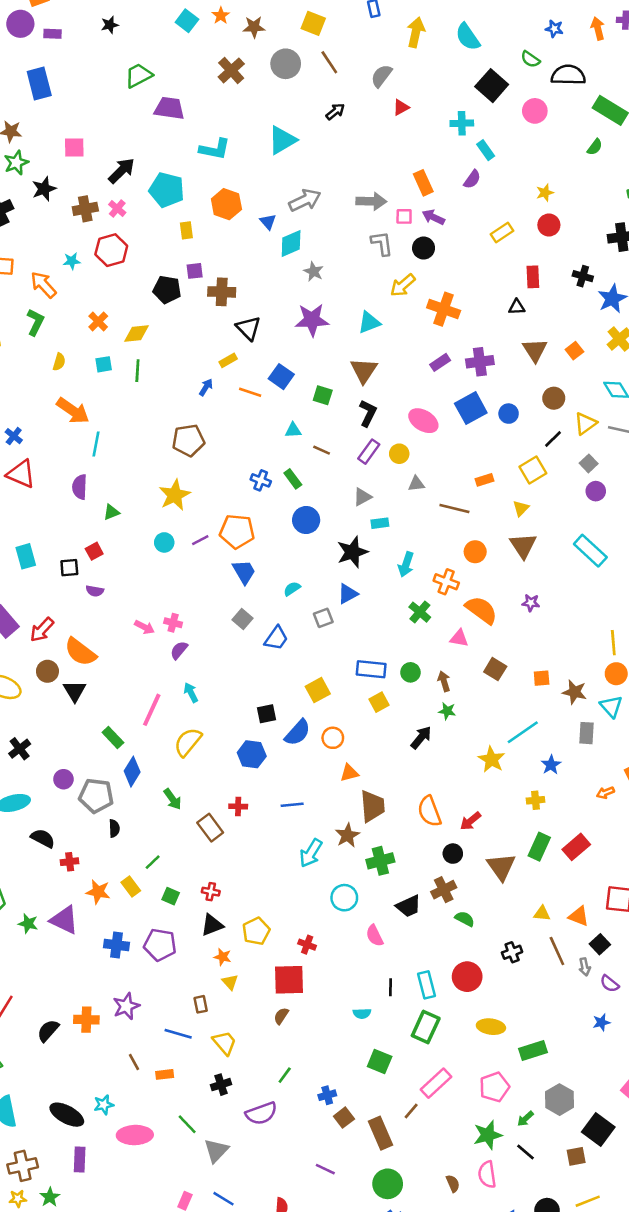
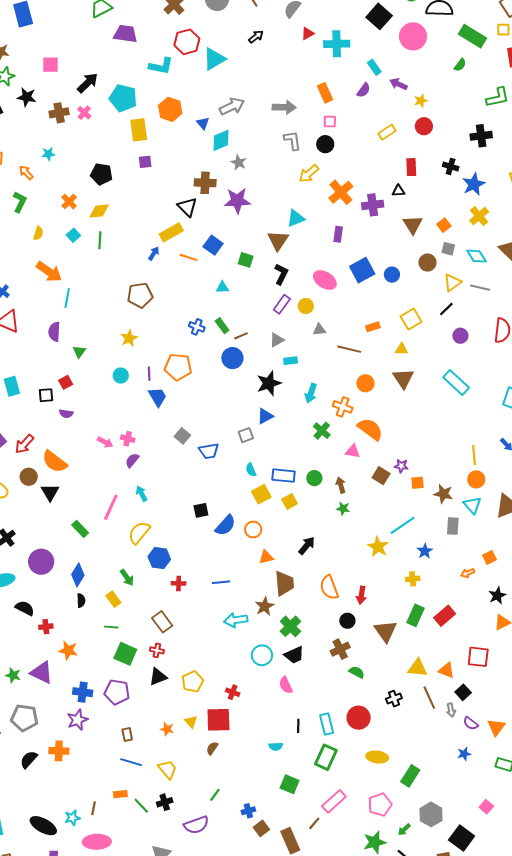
pink circle: (535, 111) -> (413, 36), size x1.4
cyan cross: (462, 123) -> (337, 44), moved, size x1.4
black star: (44, 189) -> (27, 97), turned 30
pink square: (404, 216) -> (330, 122), moved
purple arrow: (433, 217) -> (399, 84), moved
yellow rectangle: (186, 230) -> (139, 130), size x1.6
red hexagon: (111, 250) -> (187, 42), moved
orange arrow: (44, 285) -> (26, 172), size x0.7
black pentagon: (167, 290) -> (101, 174), moved
brown cross: (222, 292) -> (205, 183), moved
orange cross: (444, 309) -> (341, 192), turned 30
cyan triangle: (369, 322) -> (296, 218), moved
yellow rectangle: (228, 360) -> (171, 232), size x1.6
purple rectangle: (440, 362) -> (338, 234), turned -49
purple cross: (480, 362) -> (373, 205), moved
cyan square: (104, 364) -> (73, 235), turned -32
black line: (553, 439) -> (446, 309), moved
brown line: (322, 450) -> (241, 336), moved, turned -48
gray square: (589, 463) -> (448, 249), moved, turned -32
yellow star: (175, 495) -> (129, 338), size x0.7
yellow triangle: (521, 508) -> (402, 349), turned 48
green triangle: (111, 512) -> (79, 352), turned -32
purple line: (200, 540) -> (149, 374), turned -64
blue trapezoid: (244, 572) -> (158, 397), moved
cyan semicircle: (292, 589) -> (251, 470), moved, turned -80
purple star: (531, 603) -> (401, 466), moved
blue trapezoid: (276, 638) -> (209, 451), turned 45
yellow square: (318, 690) -> (261, 494), moved
black arrow: (421, 737) -> (307, 546), moved
blue hexagon: (252, 754) -> (159, 558), moved
blue diamond: (132, 772) -> (78, 575), moved
purple circle: (63, 779) -> (41, 562), size x1.6
gray pentagon: (96, 796) -> (24, 718), moved
red arrow: (471, 821) -> (361, 595), turned -42
brown rectangle: (210, 828) -> (162, 622), moved
cyan arrow: (311, 853) -> (236, 620), turned 50
green cross: (380, 861) -> (290, 626), turned -30
green line: (153, 862) -> (111, 627), turned 48
yellow rectangle: (131, 886) -> (113, 599), moved
green square: (171, 896) -> (125, 654), size x1.6
black trapezoid: (409, 906) -> (294, 655), moved
yellow triangle: (542, 913) -> (418, 668), size x1.5
orange star: (223, 957) -> (167, 729), moved
yellow triangle: (230, 982) -> (191, 722), moved
brown rectangle: (201, 1004) -> (127, 735), moved
purple star: (126, 1006) -> (77, 720), moved
green rectangle: (533, 1051) -> (410, 776), turned -40
brown line: (134, 1062) -> (94, 808), moved, turned 40
green line: (187, 1124) -> (141, 806), moved

